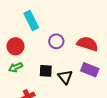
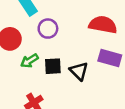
purple circle: (56, 41) -> (48, 29), moved
green arrow: (16, 67) -> (29, 61), moved

